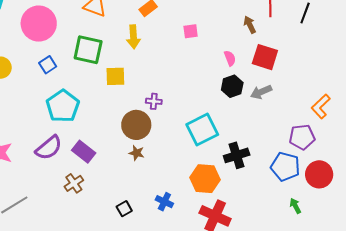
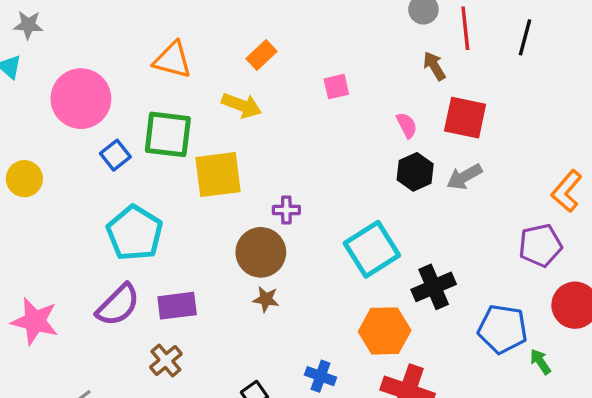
yellow arrow: (133, 37) -> (242, 105), turned -60
blue square: (48, 65) -> (115, 155), moved
yellow square: (115, 76) -> (218, 175), size x1.4
purple rectangle: (84, 152) -> (177, 306), turned -40
blue pentagon: (285, 167) -> (503, 329), moved

